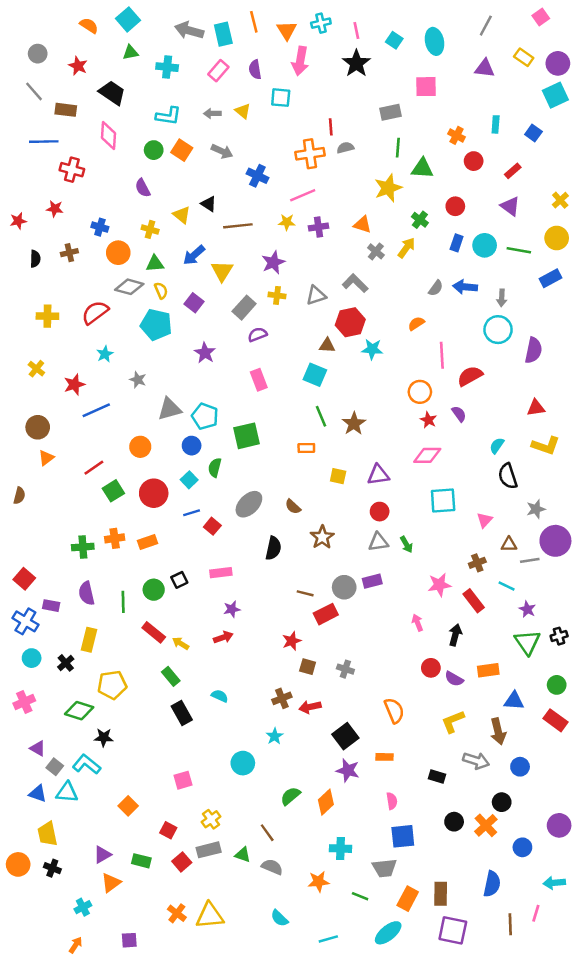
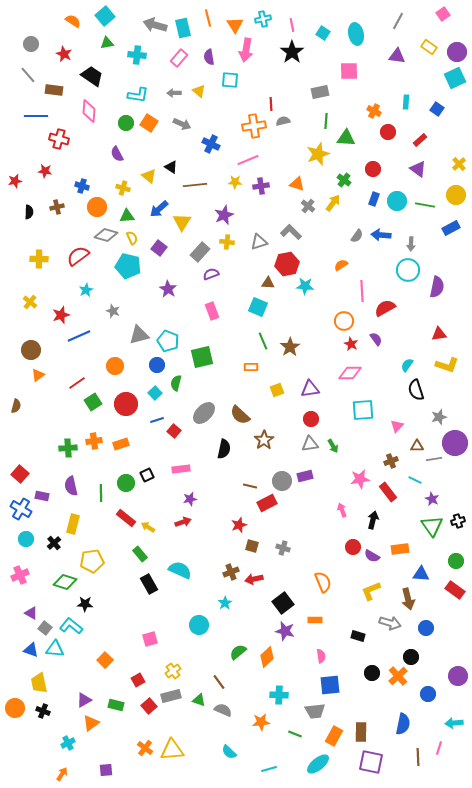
yellow square: (338, 476) -> (277, 390), turned -32
brown semicircle: (293, 507) -> (240, 415), size x1.5
cyan semicircle: (220, 696) -> (180, 570), size x1.6
red square: (168, 830) -> (138, 680), turned 32

